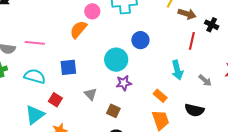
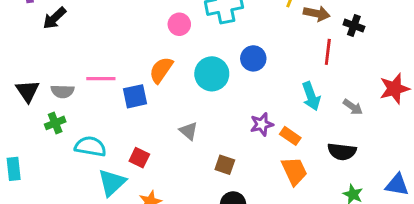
orange semicircle: (78, 29) -> (161, 70), moved
cyan circle: (116, 60) -> (212, 74), moved
blue square: (68, 67) -> (135, 96), moved
cyan semicircle: (35, 76) -> (90, 147), moved
purple star: (124, 83) -> (262, 124), moved
gray triangle: (91, 94) -> (189, 131), moved

